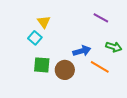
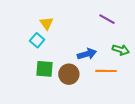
orange line: (100, 67) -> (106, 71), turned -30

